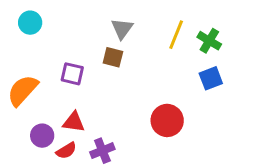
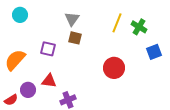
gray triangle: (122, 29) -> (72, 19), moved
blue square: (211, 78) -> (154, 52), moved
red circle: (167, 120) -> (114, 68), moved
red semicircle: (66, 151) -> (11, 100), moved

